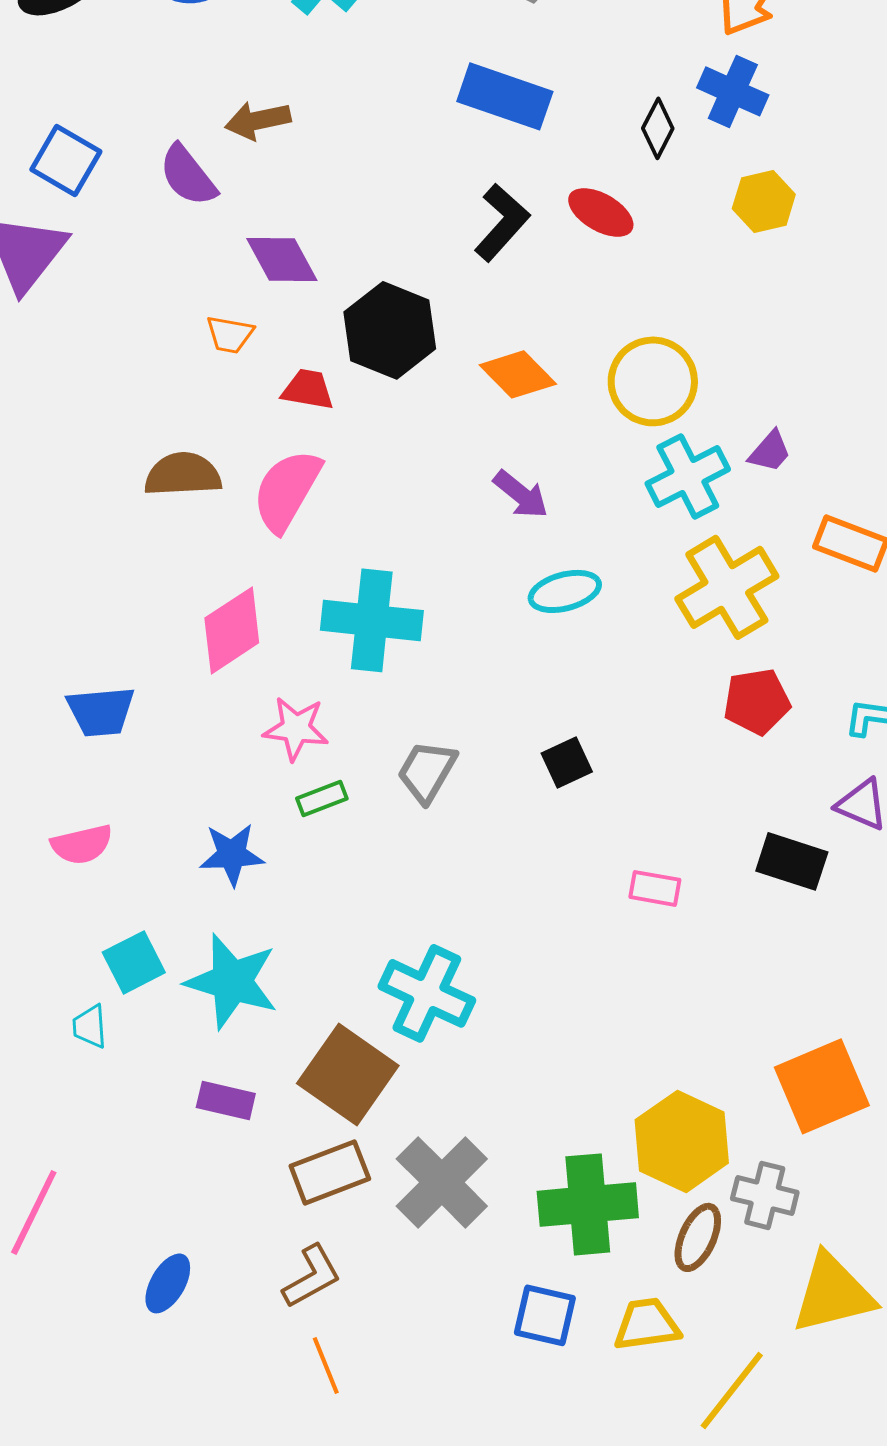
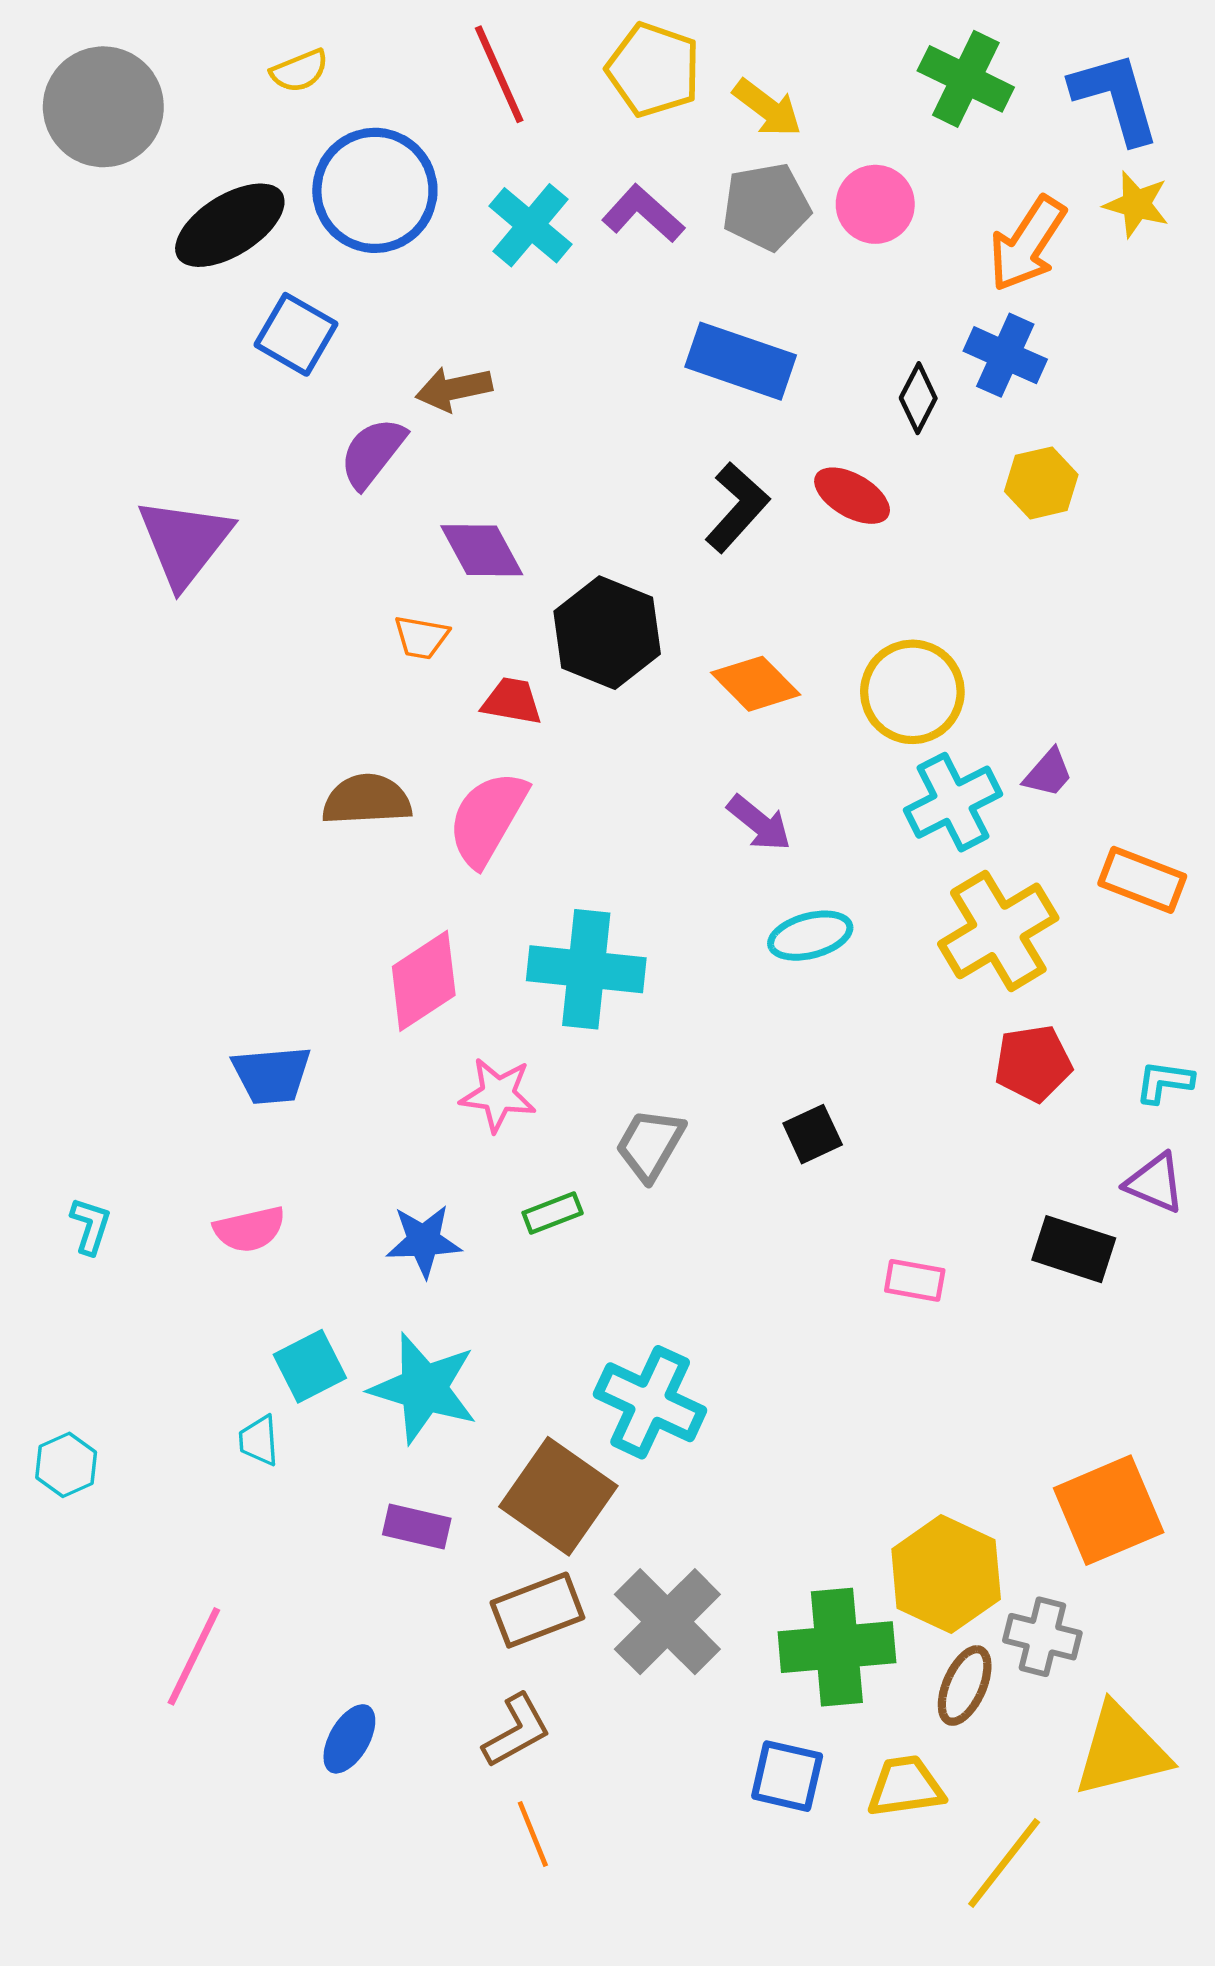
blue square: (66, 160) -> (296, 334), moved
purple semicircle: (188, 175) -> (373, 453), turned 76
green rectangle: (322, 798) -> (553, 1213), moved

